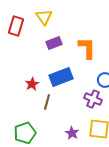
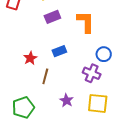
blue rectangle: (61, 77) -> (59, 51), size x0.6
purple star: (72, 133) -> (66, 100), moved

